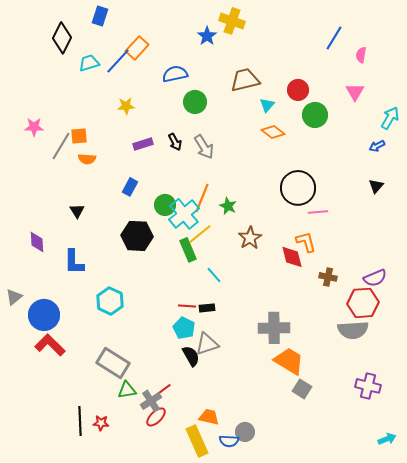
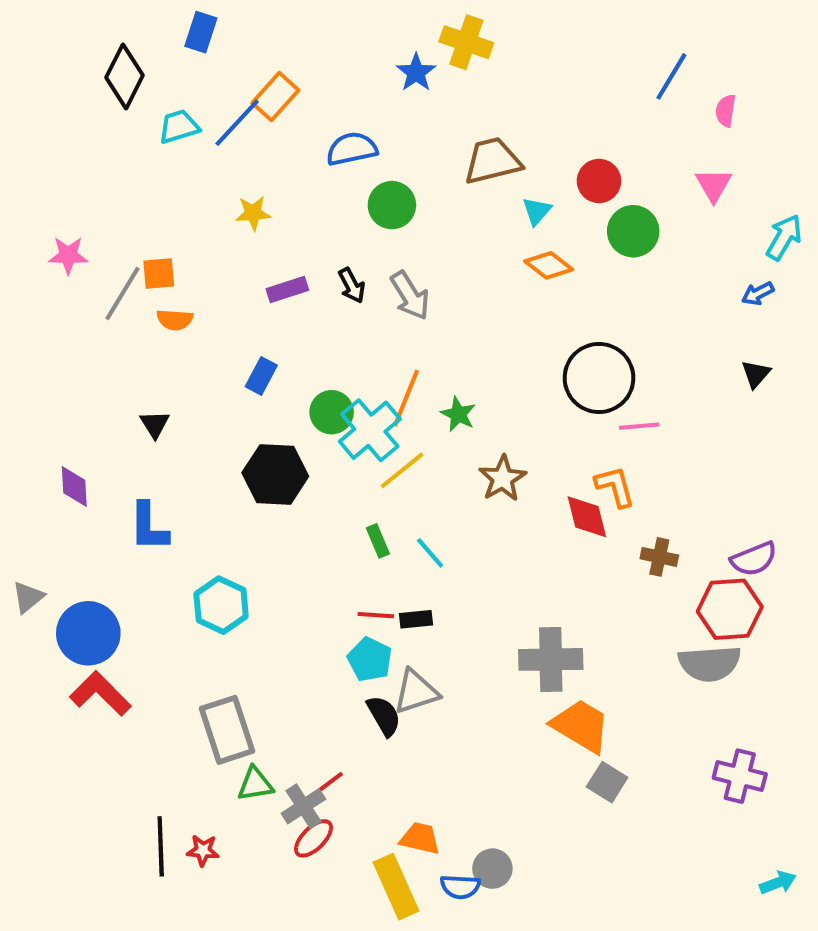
green rectangle: (188, 250) -> (378, 541), moved, size x0.7
gray rectangle: (113, 363) -> (227, 730), turned 40

